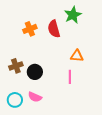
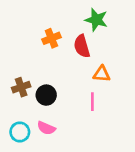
green star: (73, 15) -> (96, 20), turned -30
orange cross: (30, 29) -> (51, 38), moved
red semicircle: (54, 29) -> (82, 46), moved

